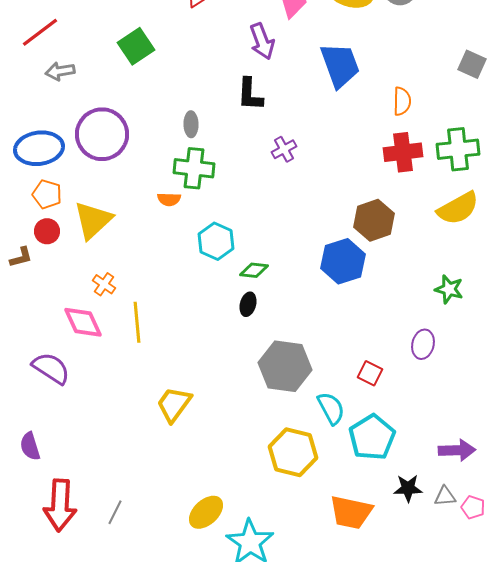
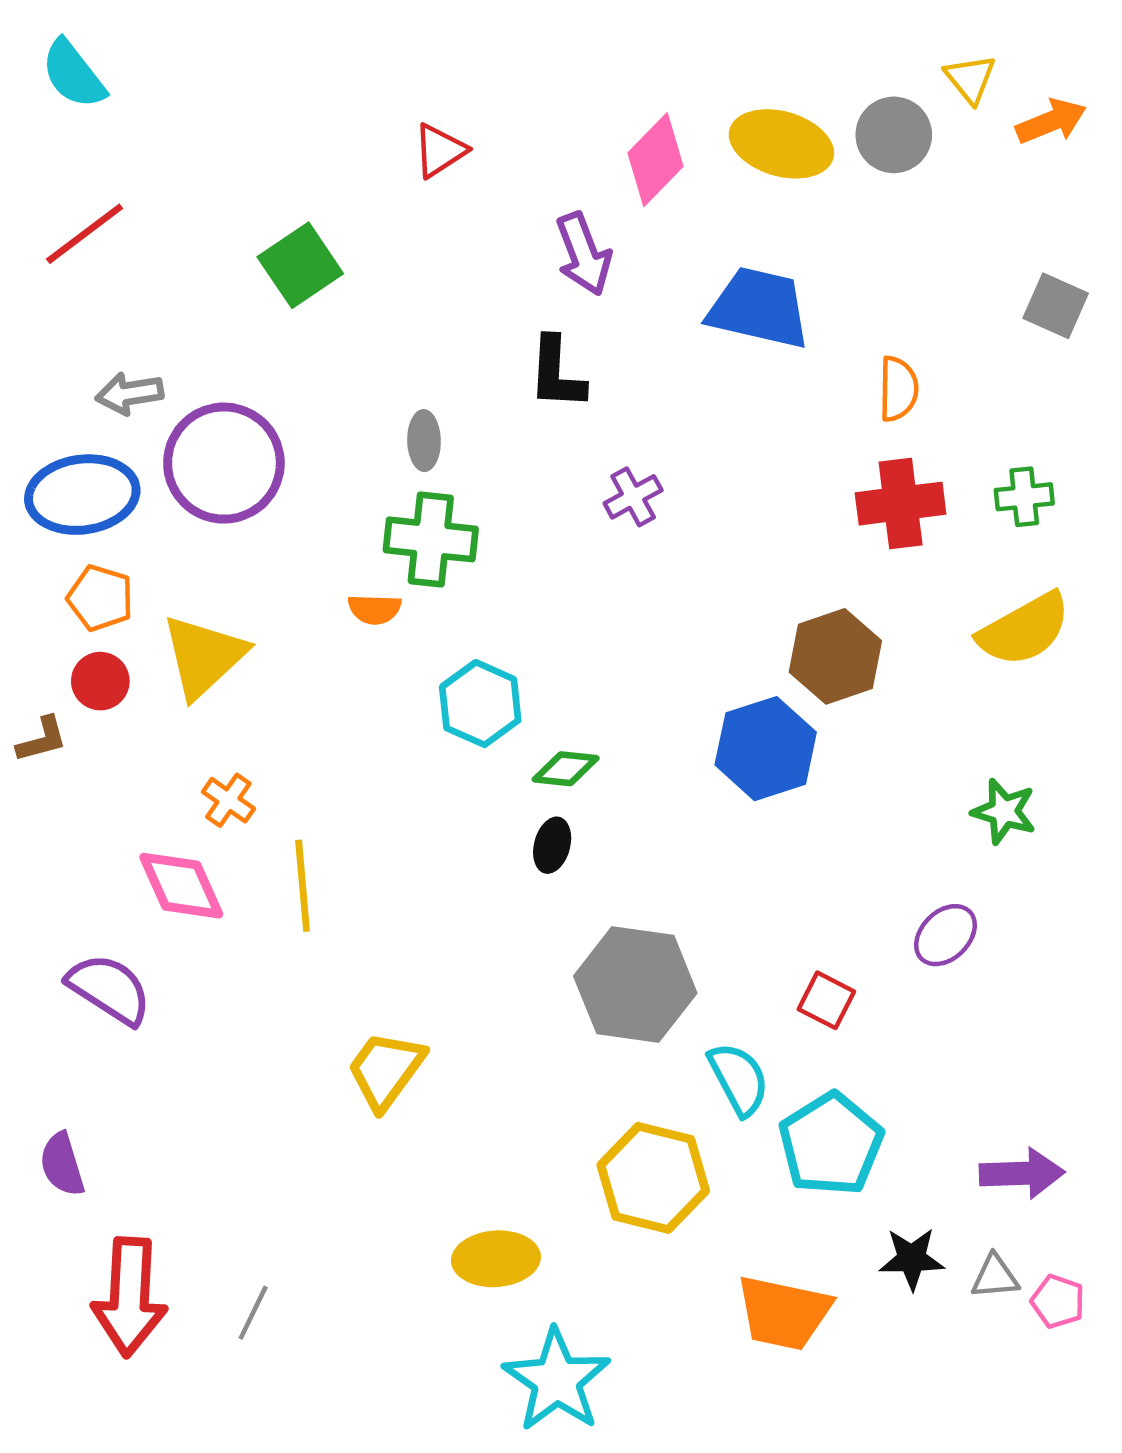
blue trapezoid: (340, 65) -> (759, 308), turned -57
gray arrow: (60, 71) -> (130, 393), moved
green cross: (458, 149) -> (1024, 497), size x0.6
purple ellipse: (423, 344) -> (945, 935), turned 32
yellow ellipse: (206, 512) -> (496, 1259), moved, turned 39

